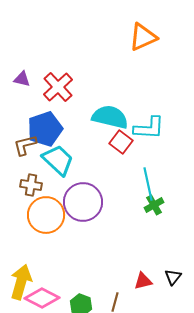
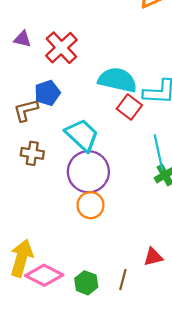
blue pentagon: (45, 129) -> (47, 93), size x0.7
cyan trapezoid: (58, 160) -> (82, 135), moved
orange circle: (46, 215) -> (91, 205), moved, size x0.7

